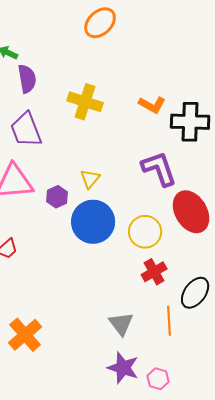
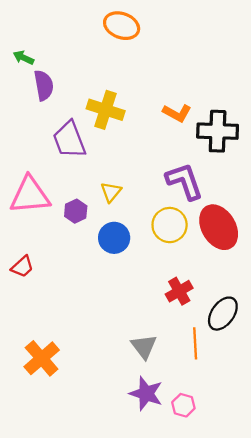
orange ellipse: (100, 23) -> (122, 26), turned 64
purple trapezoid: (26, 130) -> (69, 140), moved
blue circle: (93, 222) -> (114, 238), size x0.7
yellow circle: (145, 232) -> (170, 225), moved

